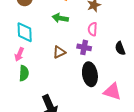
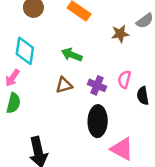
green arrow: (60, 18) -> (72, 55), moved
pink semicircle: (93, 29) -> (124, 79), moved

